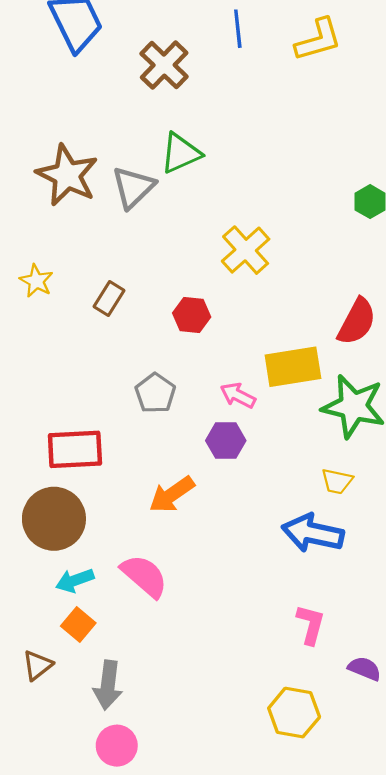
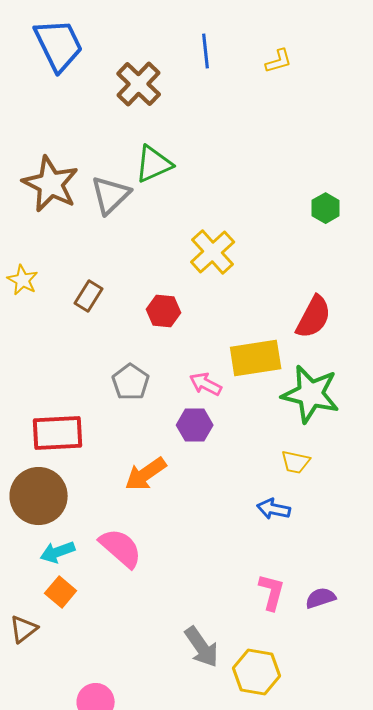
yellow L-shape: (318, 40) -> (279, 61), size x0.6
blue arrow: (313, 533) -> (274, 509), size x0.6
purple semicircle: (365, 669) -> (321, 598), moved, turned -40
gray arrow: (108, 685) -> (202, 647), moved, turned -42

